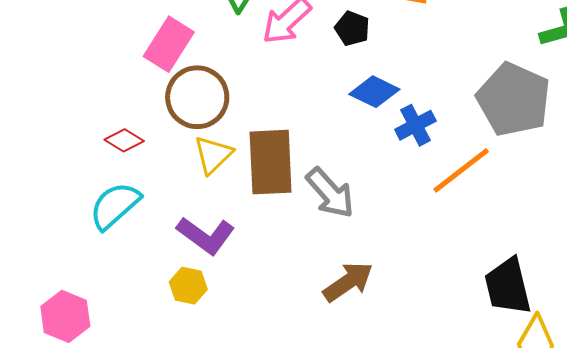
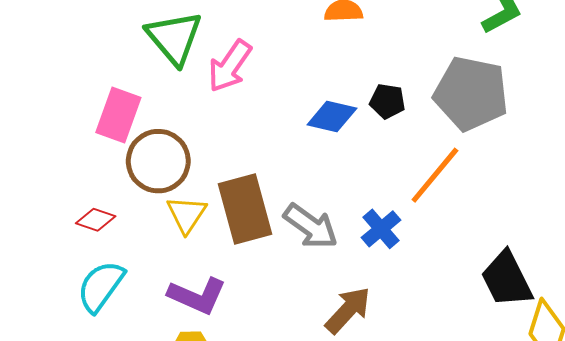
black pentagon: (352, 28) -> (387, 101), moved
blue cross: (415, 125) -> (381, 229), moved

